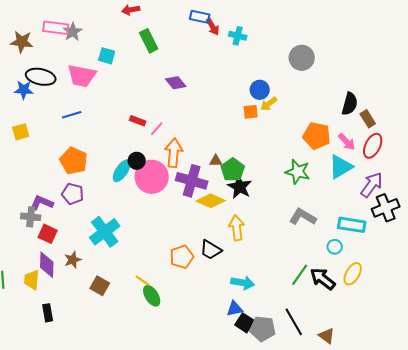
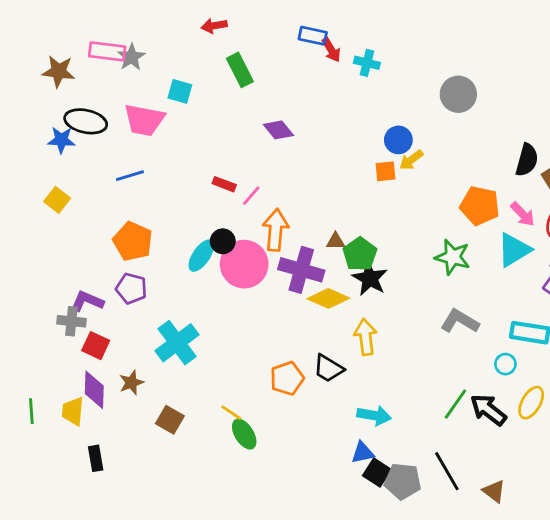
yellow square: (21, 132) -> (57, 200), turned -36

